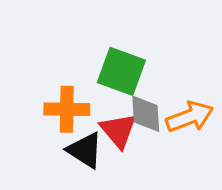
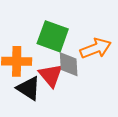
orange arrow: (190, 117) -> (96, 48), moved

